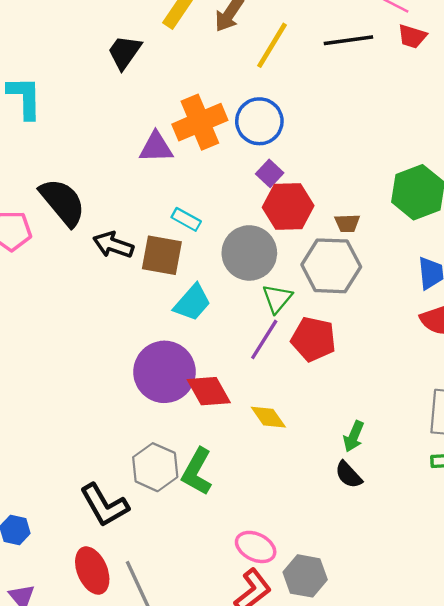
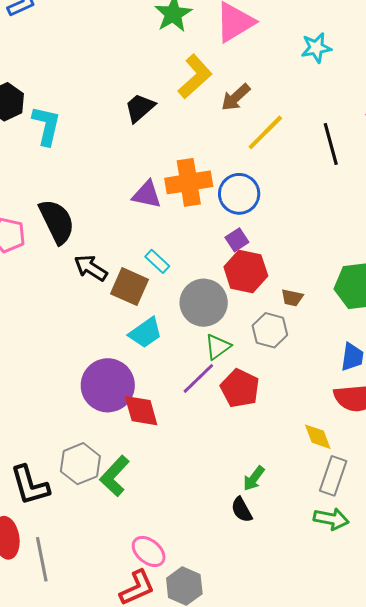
black line: (348, 40) -> (331, 144), turned 69
gray hexagon: (331, 266) -> (270, 330), size x0.7
yellow diamond: (268, 417) -> (318, 437), moved

